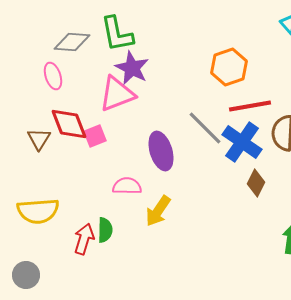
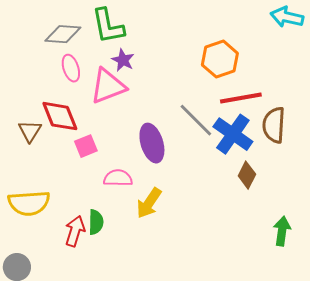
purple star: (132, 68) -> (123, 60), size x0.7
pink ellipse: (53, 76) -> (71, 68), moved
pink square: (95, 136) -> (86, 146), moved

